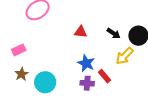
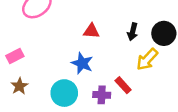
black arrow: (114, 33) -> (133, 32), turned 72
blue star: (86, 63) -> (82, 63), moved
cyan circle: (45, 82) -> (64, 93), moved

